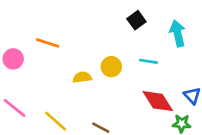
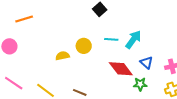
cyan arrow: (178, 33) -> (133, 40), moved, turned 54
orange line: (48, 43) -> (24, 19), moved, turned -30

